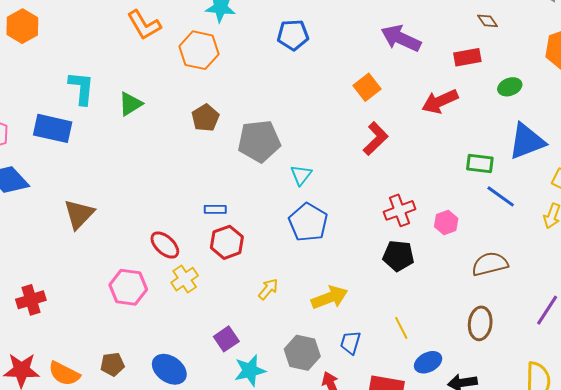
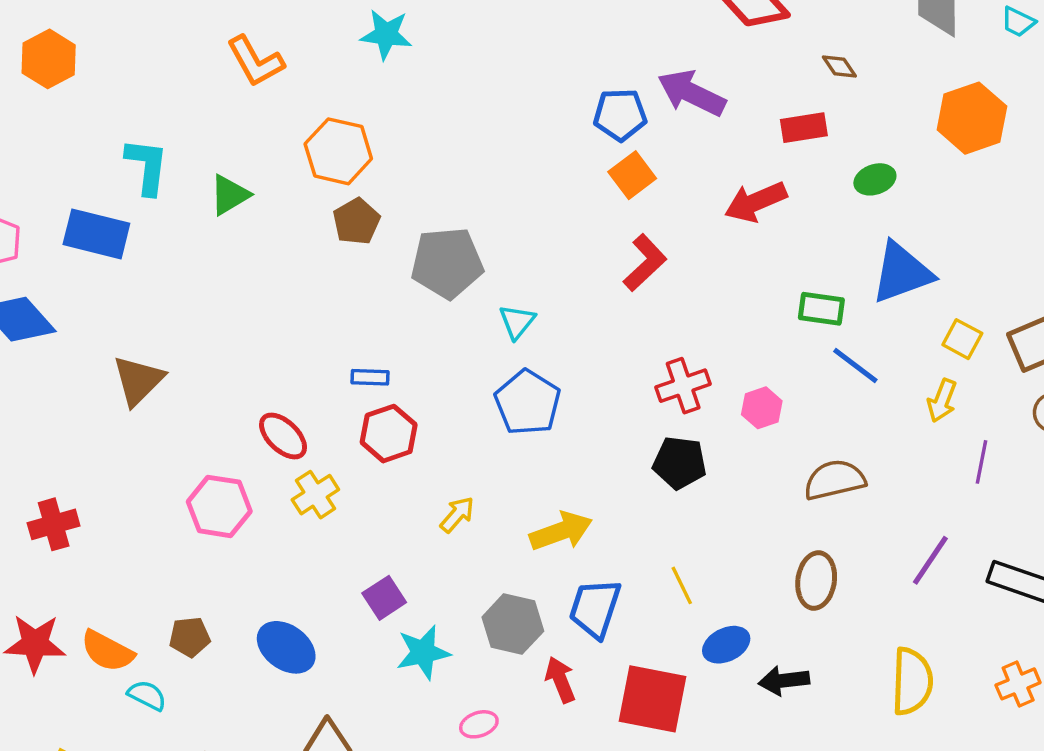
blue pentagon: (293, 35) -> (620, 115), moved
orange hexagon: (199, 50) -> (338, 151), moved
blue trapezoid: (350, 343) -> (595, 608), size x1.5

